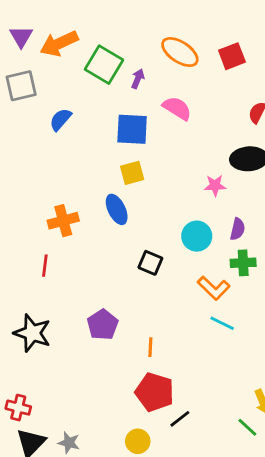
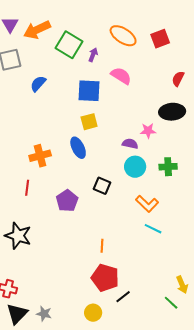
purple semicircle: (238, 229) -> (130, 144), moved, turned -91
green cross: (243, 263) -> (168, 167), moved
purple pentagon: (103, 325) -> (67, 201), moved

